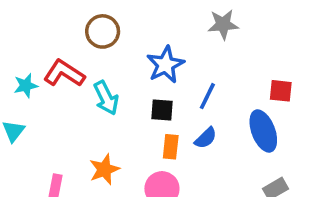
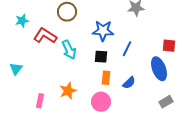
blue star: (165, 65) -> (103, 31), turned 30
cyan star: (26, 86) -> (22, 21), moved
blue semicircle: (206, 138) -> (129, 83), moved

